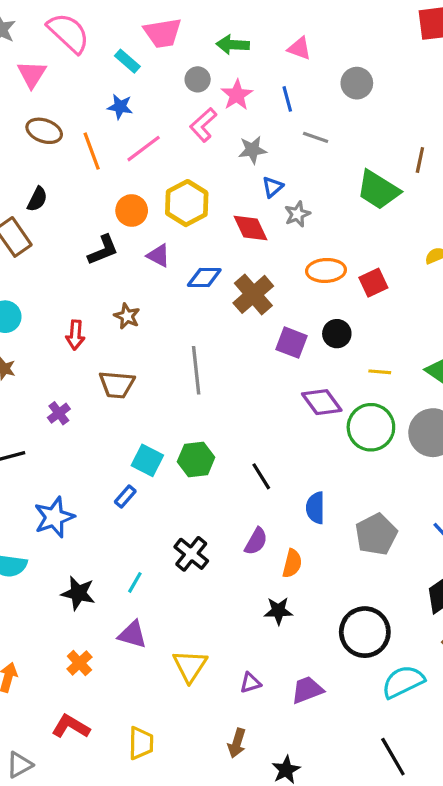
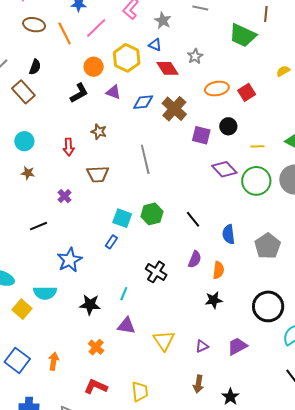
gray star: (252, 150) -> (163, 20), turned -30
blue triangle: (273, 187) -> (155, 45), moved, turned -48

